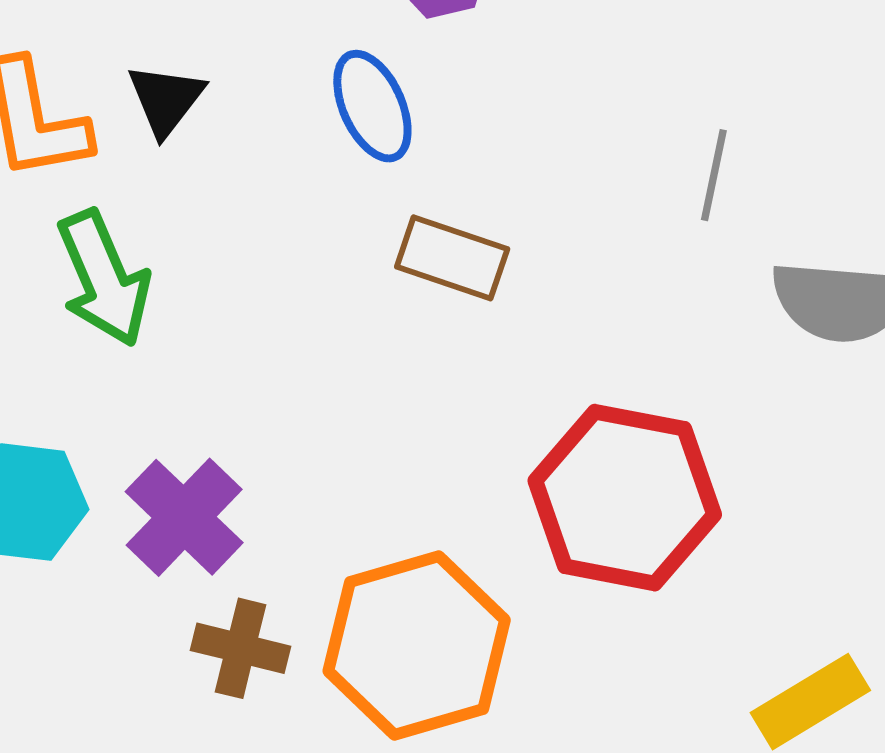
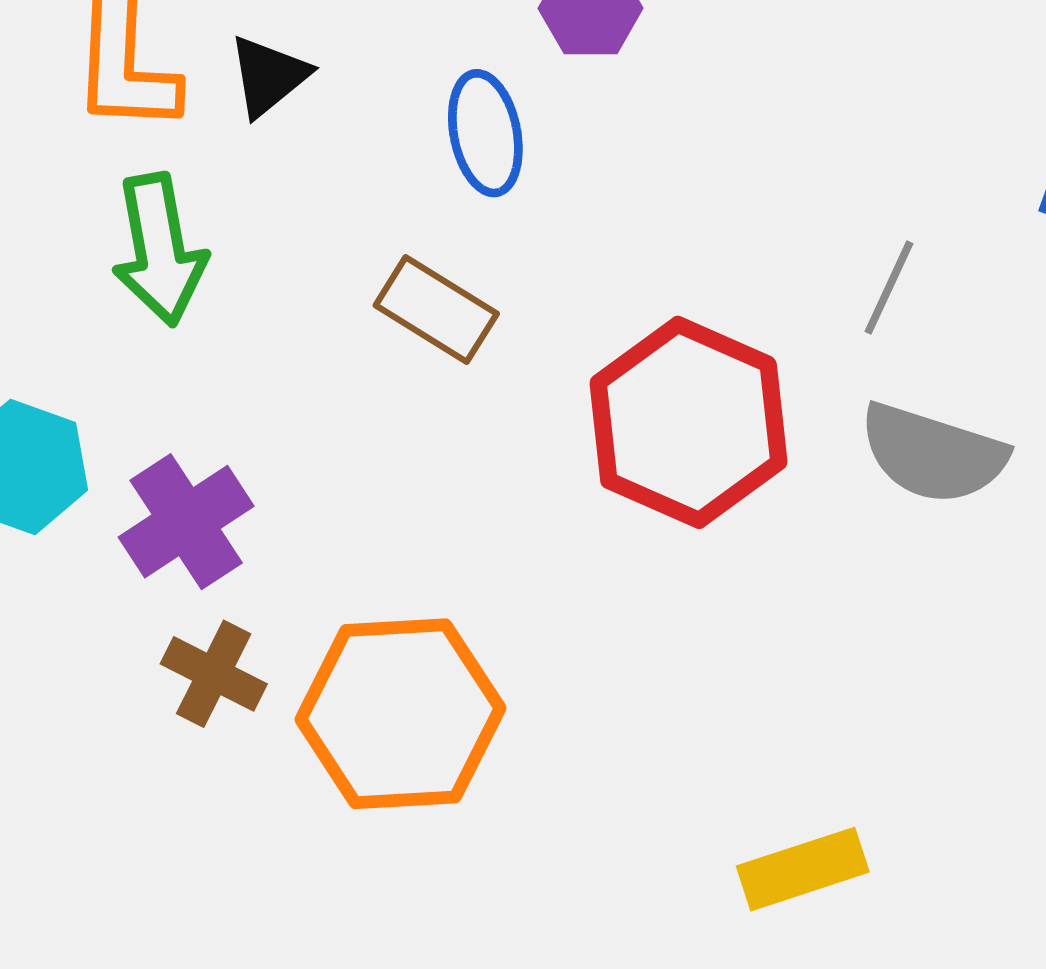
gray line: (714, 175) -> (889, 288), moved
brown rectangle: (452, 258) -> (436, 310), moved
red hexagon: (625, 498) -> (688, 422), moved

